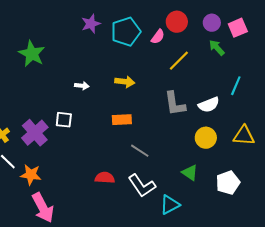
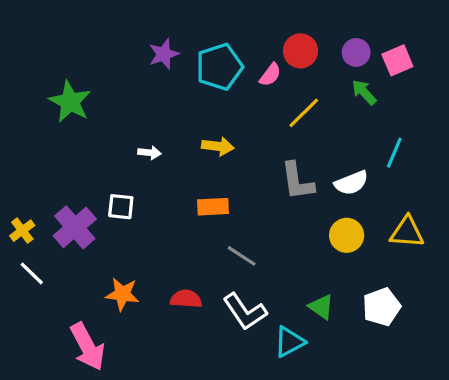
green triangle: (190, 173) -> (321, 307), moved
orange star: (31, 175) -> (122, 294), moved

